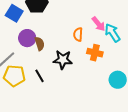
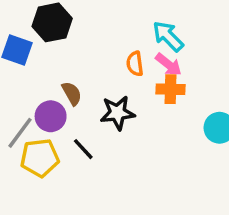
pink arrow: (98, 24) -> (169, 65), moved
cyan arrow: (113, 33) -> (168, 36), moved
purple circle: (27, 38) -> (51, 116), moved

